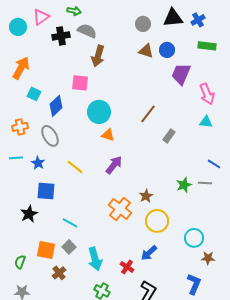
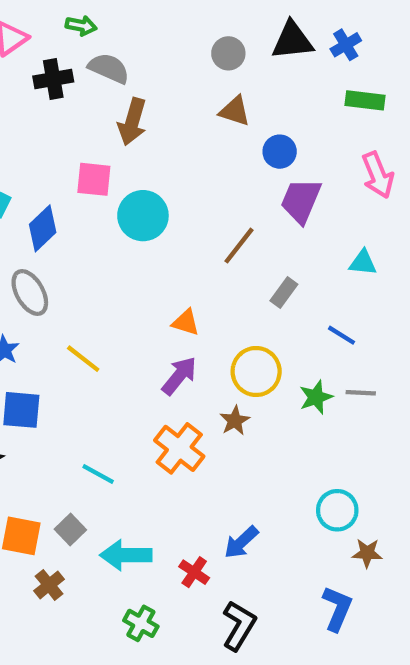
blue circle: (167, 50) -> (280, 152), moved
purple trapezoid: (181, 74) -> (301, 201), moved
pink arrow: (207, 94) -> (378, 175), moved
cyan circle: (99, 112) -> (143, 216), moved
orange triangle: (108, 135) -> (186, 322), moved
blue line: (214, 164) -> (342, 335), moved
purple arrow: (114, 165) -> (179, 376), moved
yellow circle: (157, 221) -> (256, 371), moved
cyan line: (70, 223) -> (98, 474), moved
cyan arrow: (95, 259) -> (126, 555), turned 105

